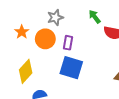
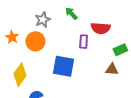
green arrow: (95, 17) -> (71, 13), moved
purple rectangle: (68, 43) -> (84, 42), moved

